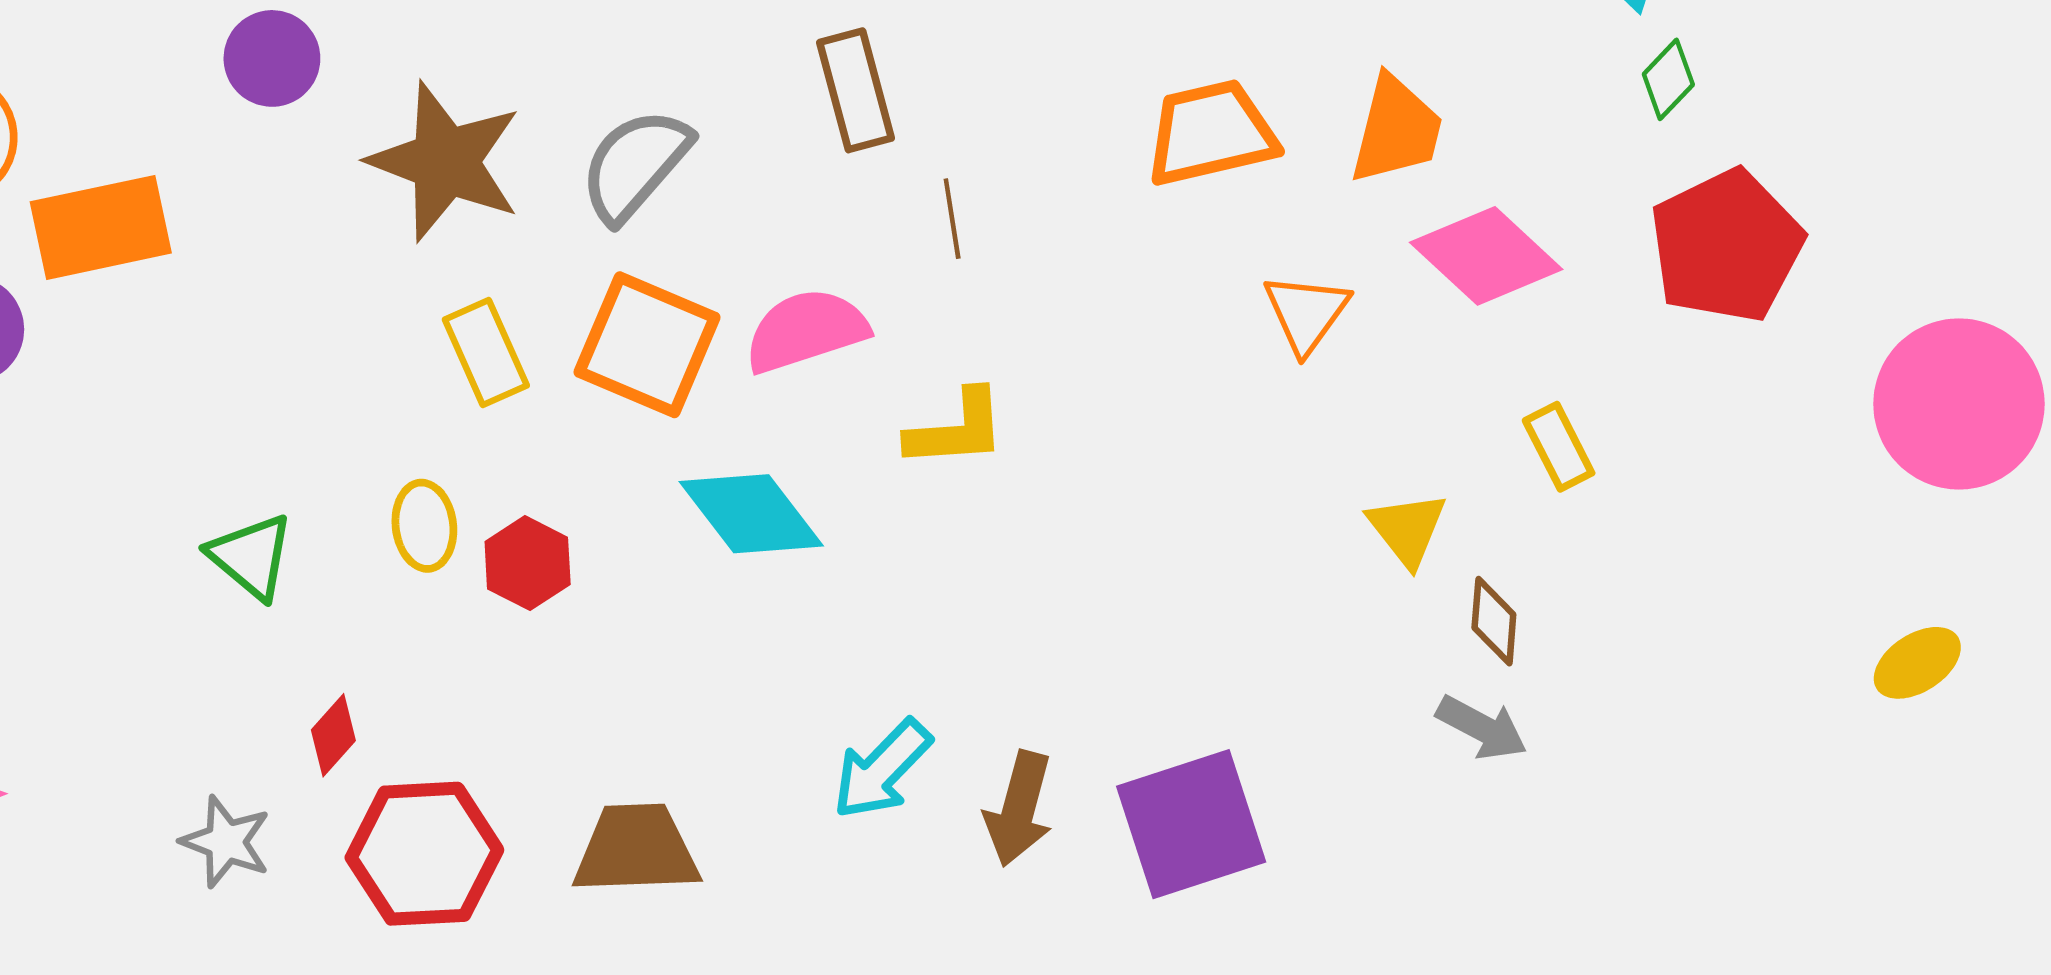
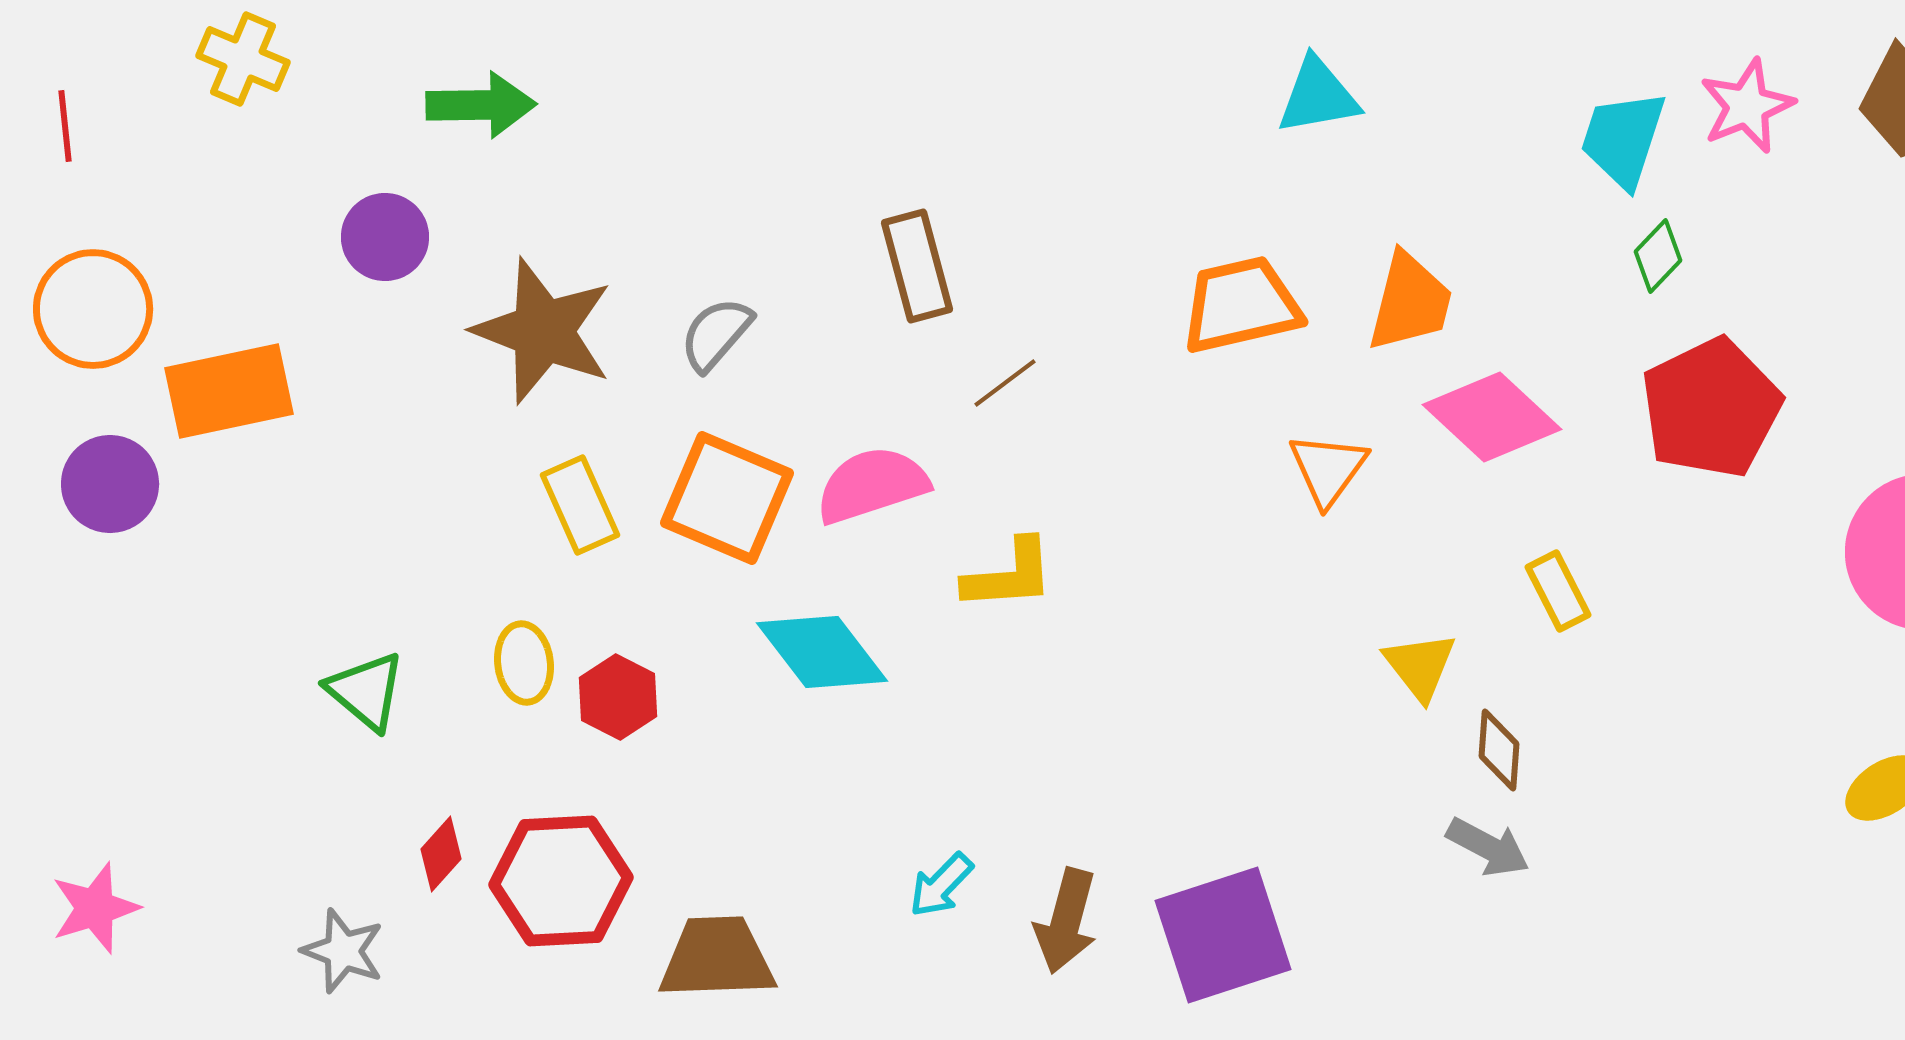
gray semicircle: (635, 165) -> (716, 334), size x0.7
brown line: (952, 219) -> (1005, 383), turned 62
cyan arrow: (882, 769) -> (941, 885), size x0.7
red hexagon: (424, 854) -> (561, 881), moved

